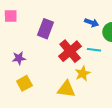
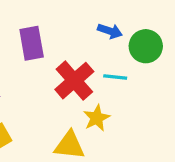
purple rectangle: (45, 29) -> (32, 43), turned -30

